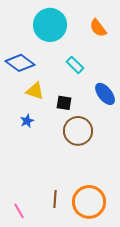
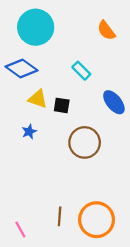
cyan circle: (50, 25) -> (36, 27), moved
black square: (64, 103) -> (62, 105), moved

